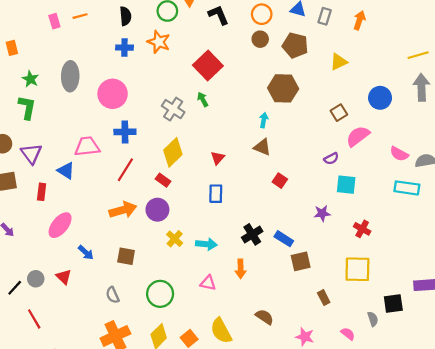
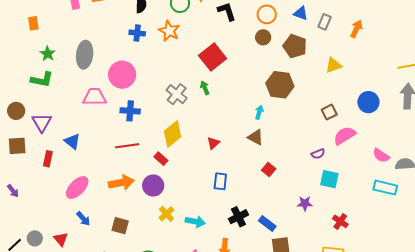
green L-shape: (27, 107) -> (42, 80), turned 85
pink trapezoid: (87, 146) -> (94, 97), moved
red line: (125, 170) -> (127, 146), turned 45
blue rectangle: (216, 194) -> (220, 181), moved
pink ellipse: (60, 225) -> (77, 188), moved

